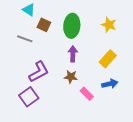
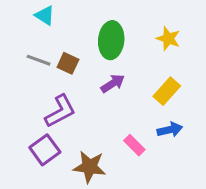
brown square: (44, 25) -> (68, 63), moved
purple arrow: (73, 54) -> (113, 83), turned 56
brown star: (71, 77) -> (90, 167), moved, size x1.5

